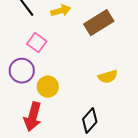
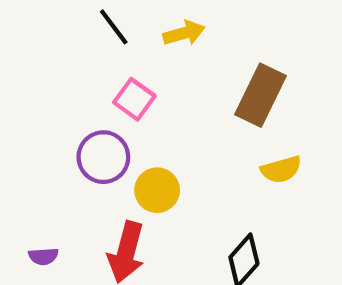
brown rectangle: (99, 23) -> (260, 95), moved, turned -32

